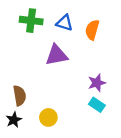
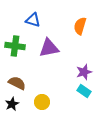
green cross: (31, 21) -> (15, 46), moved
blue triangle: (65, 23) -> (33, 20), moved
brown semicircle: (20, 96) -> (17, 83), turned -54

